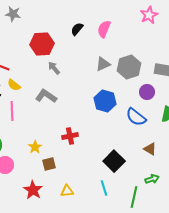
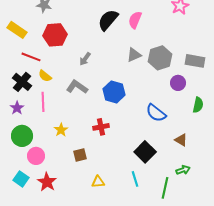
black semicircle: (77, 29) -> (108, 20), size x1.6
red hexagon: (42, 44) -> (55, 35), moved
gray arrow: (54, 68) -> (85, 59), turned -104
blue hexagon: (105, 101) -> (114, 92), moved
blue semicircle: (136, 117) -> (156, 113), moved
yellow star: (35, 147) -> (61, 130), moved
red star: (33, 190) -> (47, 182), moved

